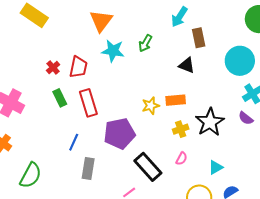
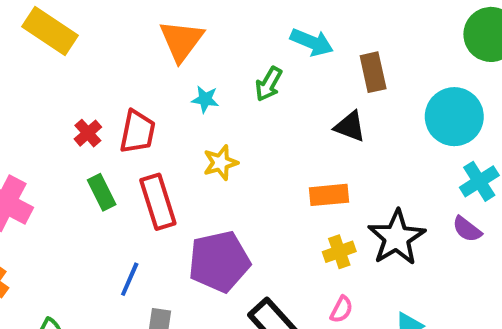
cyan arrow: (179, 17) -> (312, 42), moved, turned -100
cyan star: (113, 51) -> (205, 99), size x0.6
yellow star: (151, 106) -> (220, 163), moved

